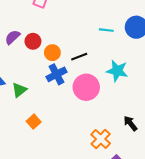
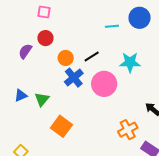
red circle: (33, 41) -> (45, 38), moved
orange square: (34, 122) -> (61, 126), size x1.5
orange cross: (101, 139) -> (128, 130), turned 30

